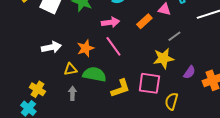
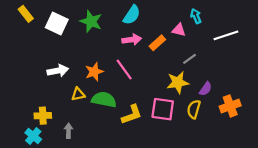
pink arrow: (110, 22) -> (132, 40), moved
purple semicircle: (189, 72) -> (206, 89), moved
yellow cross: (37, 89) -> (43, 116), turned -35
gray arrow: (72, 93) -> (69, 131), moved
yellow semicircle: (171, 101) -> (194, 109), moved

